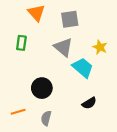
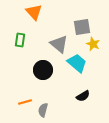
gray square: (70, 19) -> (82, 27), moved
black circle: (42, 88) -> (43, 70), moved
orange line: (18, 112) -> (25, 102), moved

